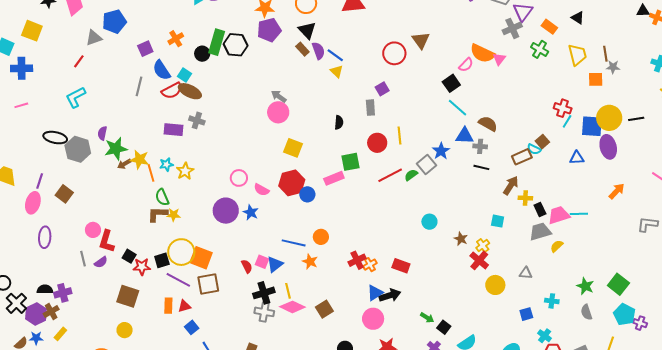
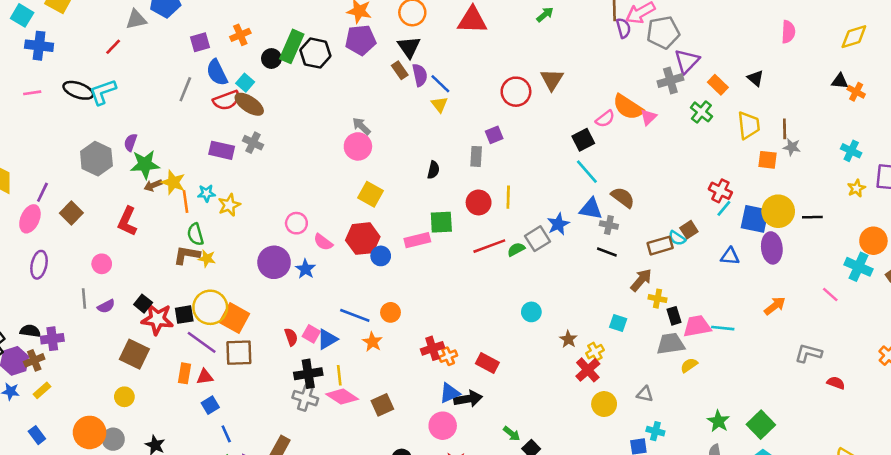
black ellipse: (55, 138) -> (78, 90), moved
red L-shape: (107, 241) -> (127, 221), moved
red star: (142, 267) -> (157, 319), size x1.4
cyan cross: (552, 301) -> (655, 431), moved

